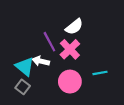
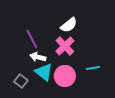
purple line: (49, 42) -> (32, 39), moved
cyan triangle: (25, 66) -> (44, 72), moved

